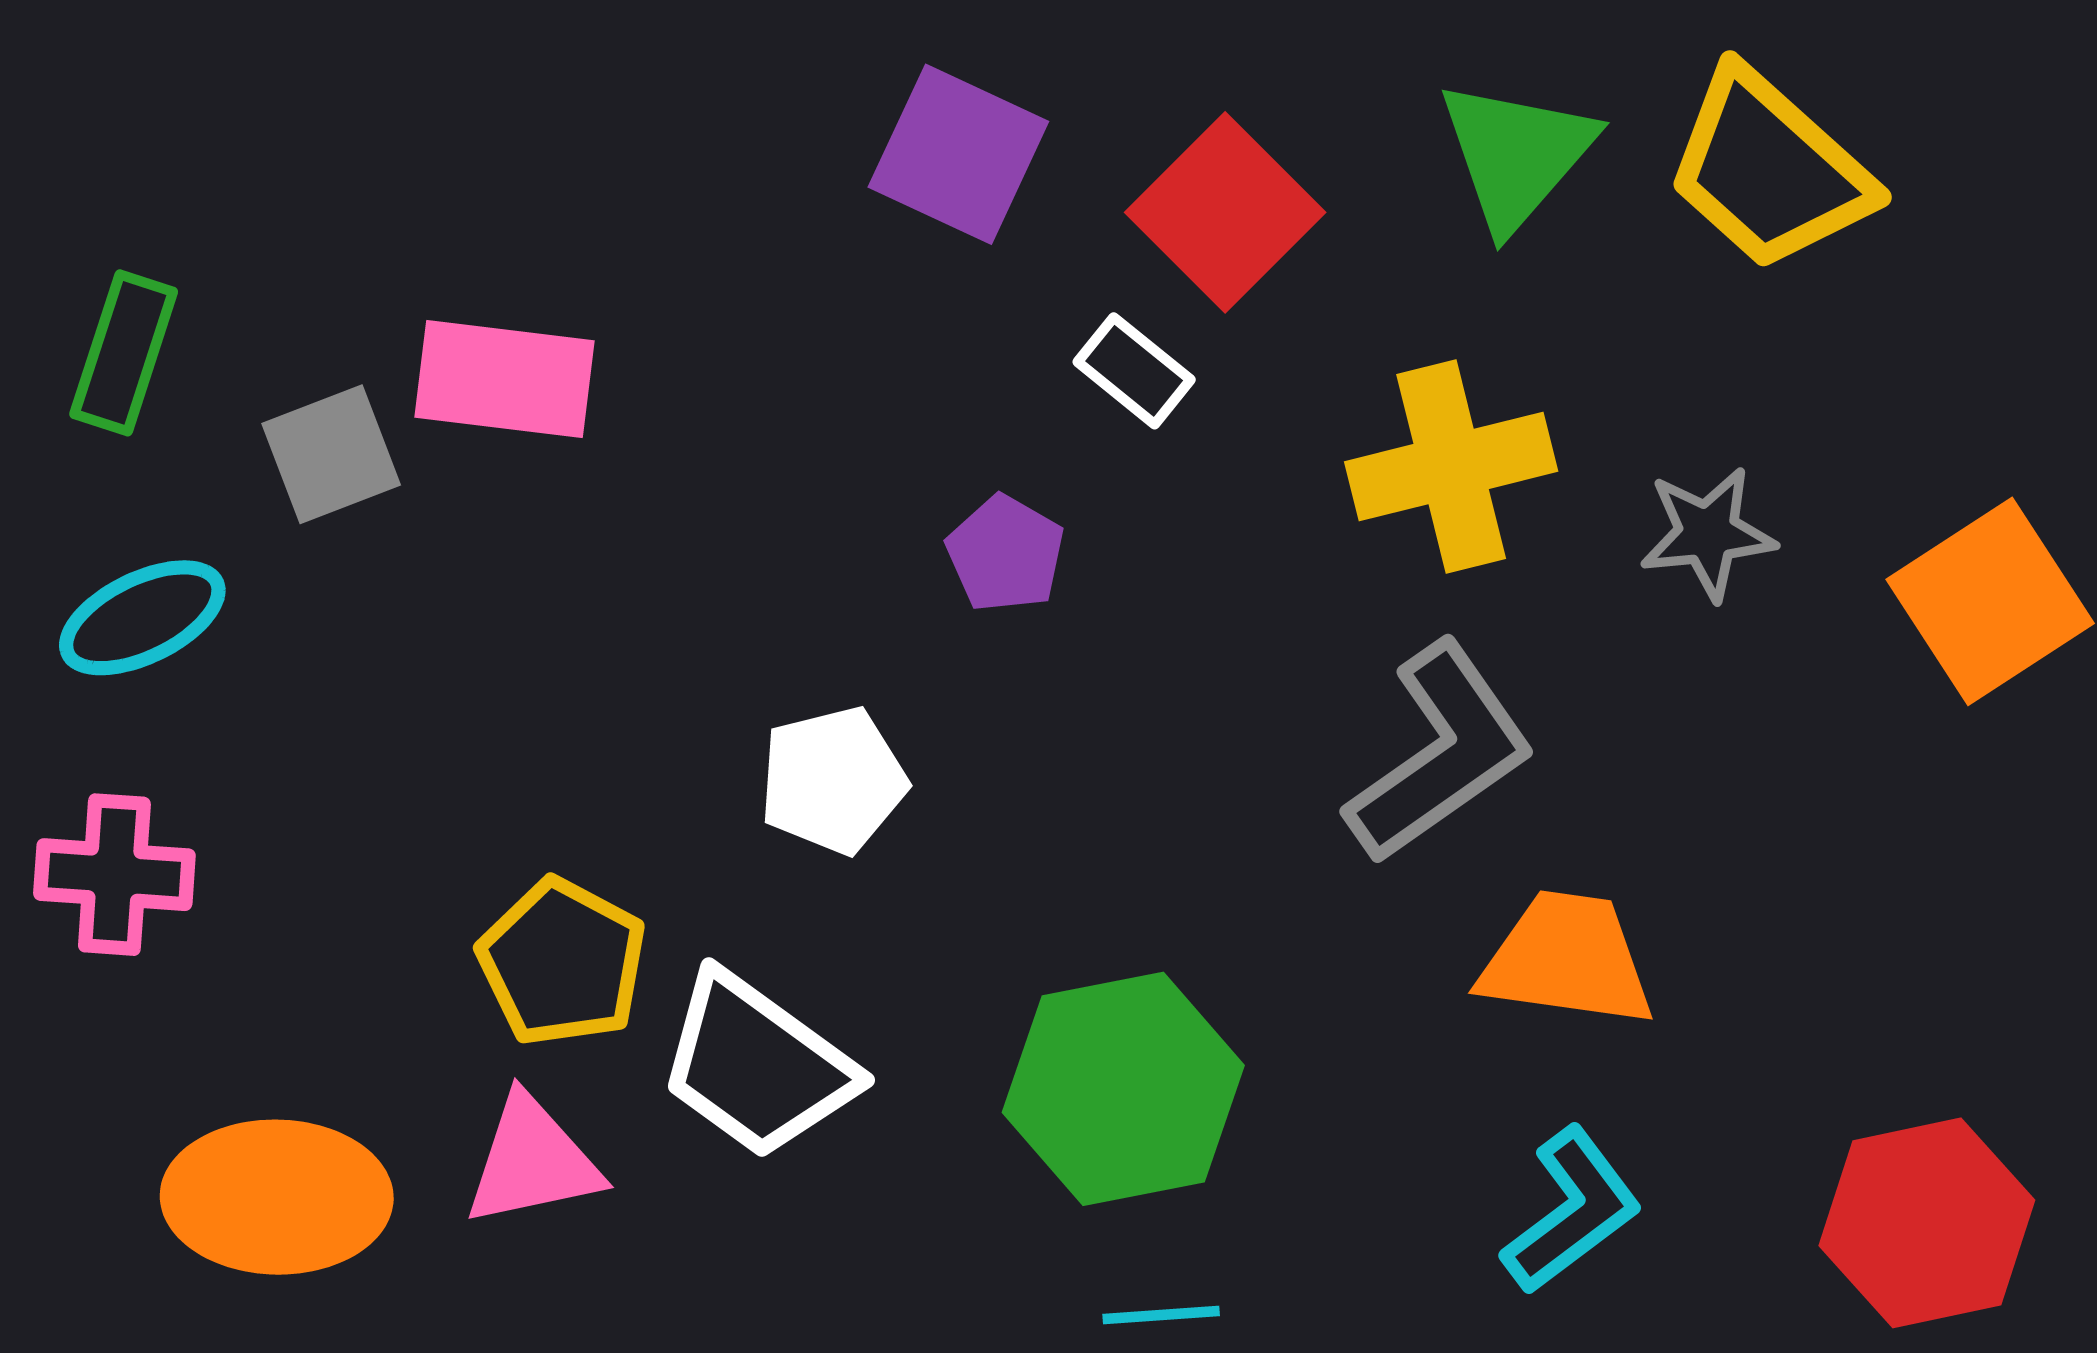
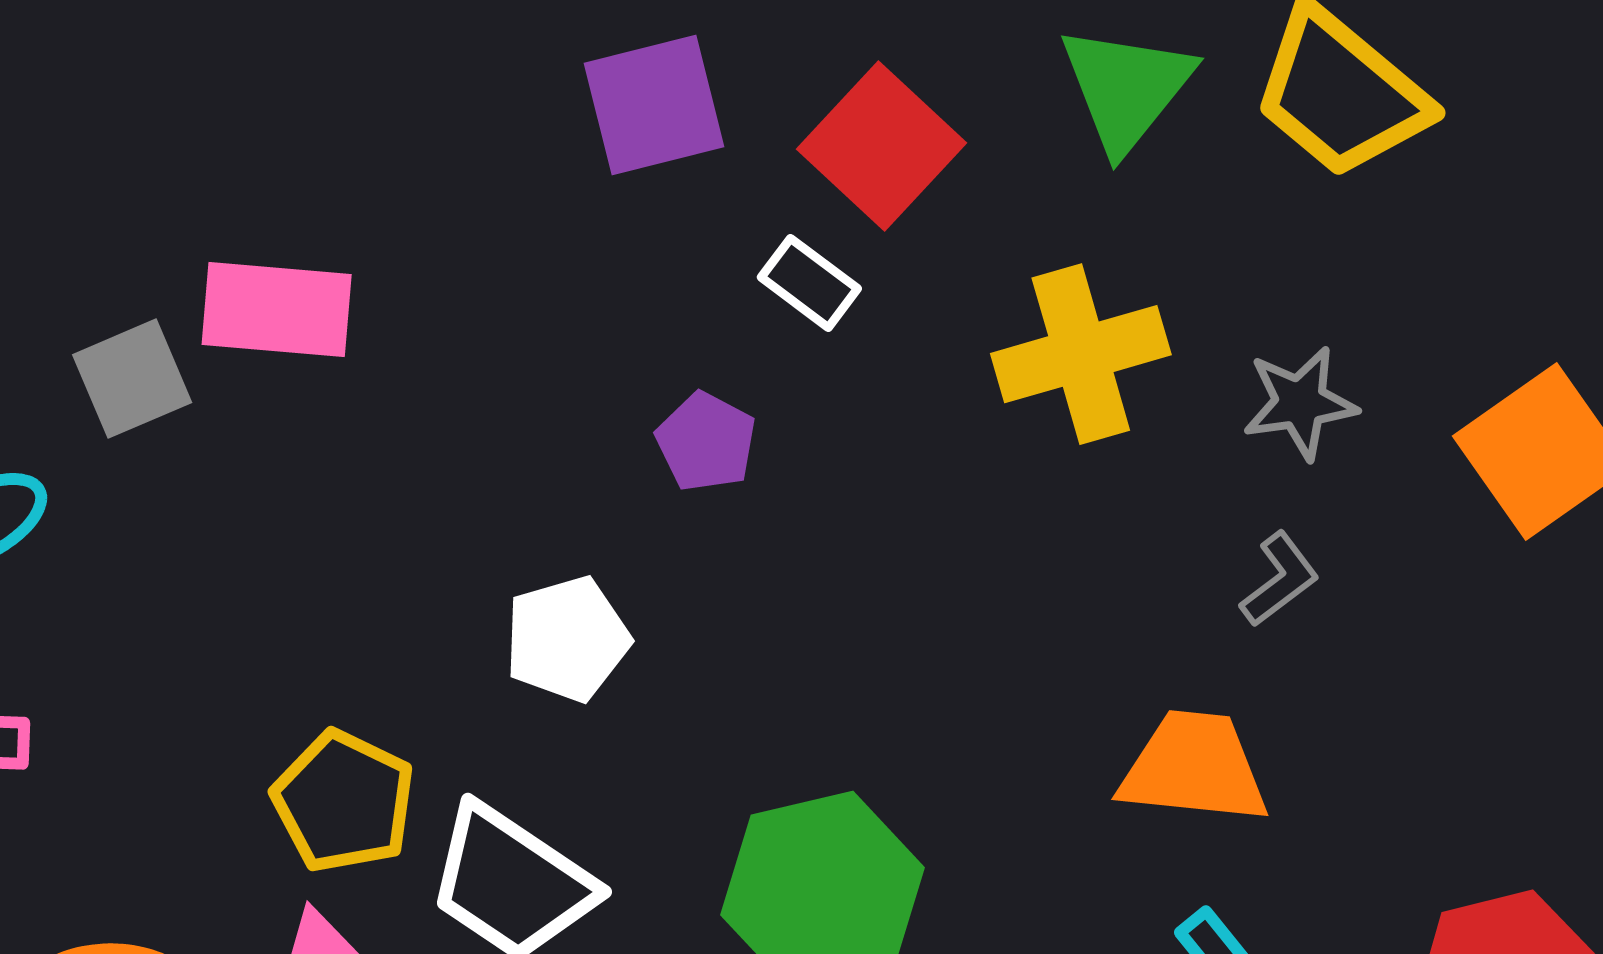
purple square: (958, 154) -> (654, 105), turned -37
gray L-shape: (1440, 753) -> (1280, 579), moved, size x0.5

